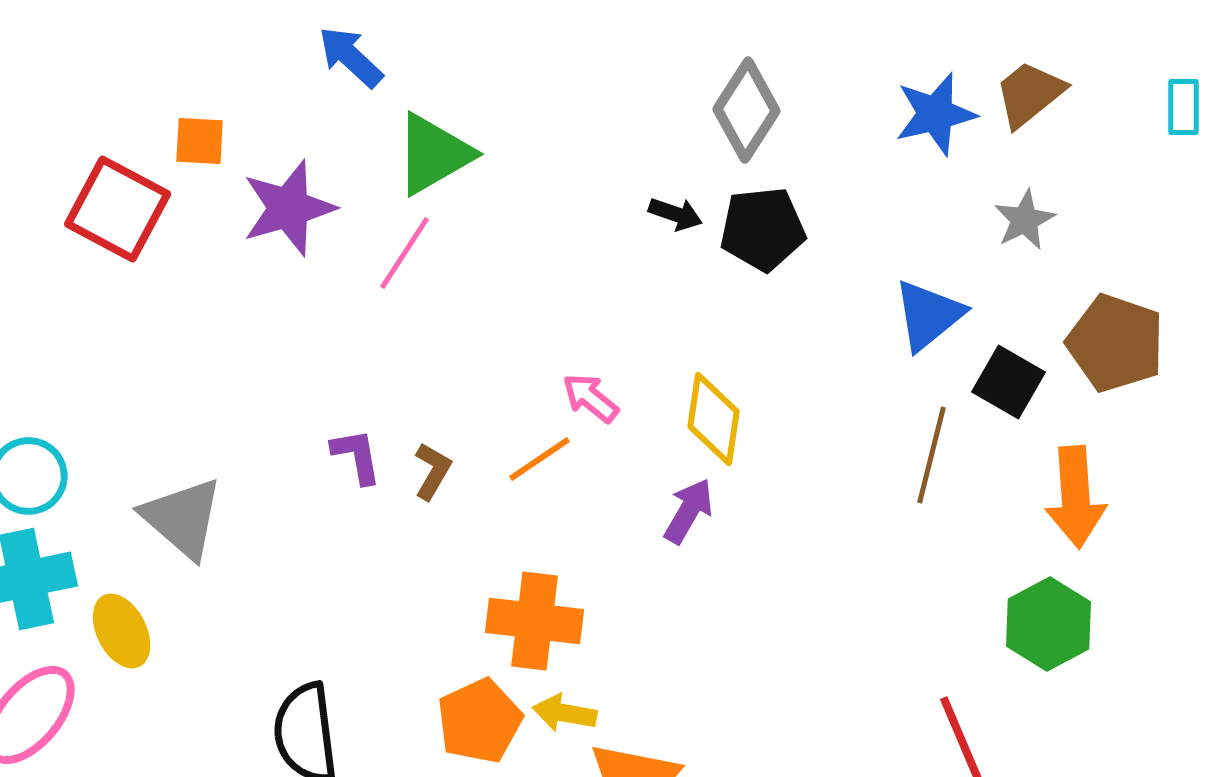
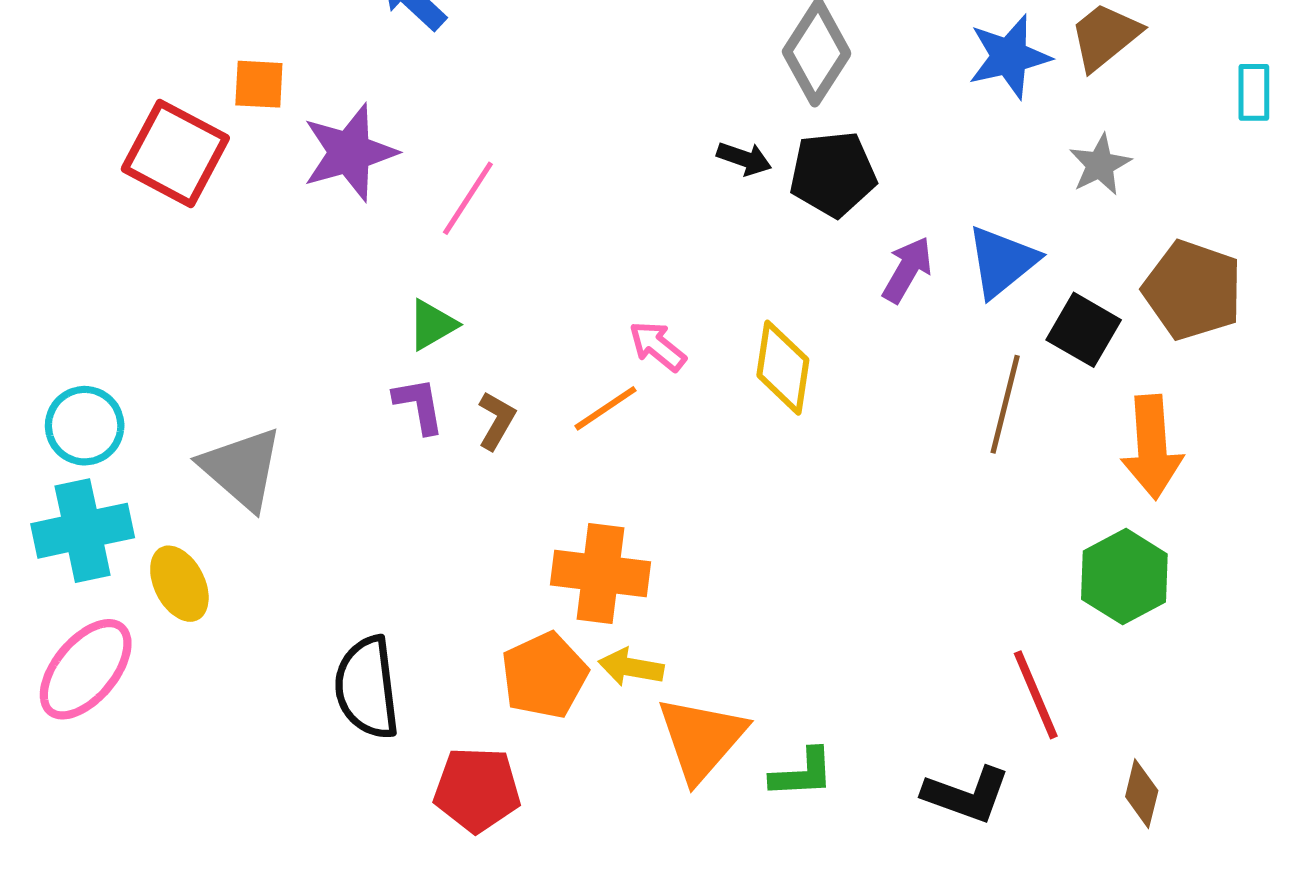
cyan rectangle: (1184, 107) -> (1254, 92), moved
green triangle: (434, 154) -> (432, 325), moved, size x0.6
purple arrow: (689, 511) -> (907, 270), moved

